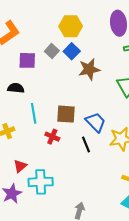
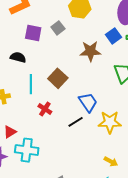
blue square: (72, 51) -> (113, 36), moved
brown square: (66, 114) -> (58, 78), moved, turned 30
black line: (86, 145) -> (76, 122), turned 70

